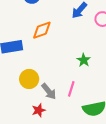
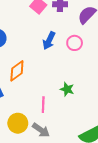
pink line: (71, 89) -> (43, 105), moved

